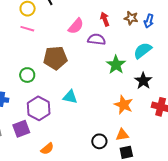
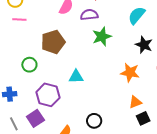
green star: (116, 65) -> (102, 36), moved, turned 30
black circle: (99, 141) -> (94, 121), moved

